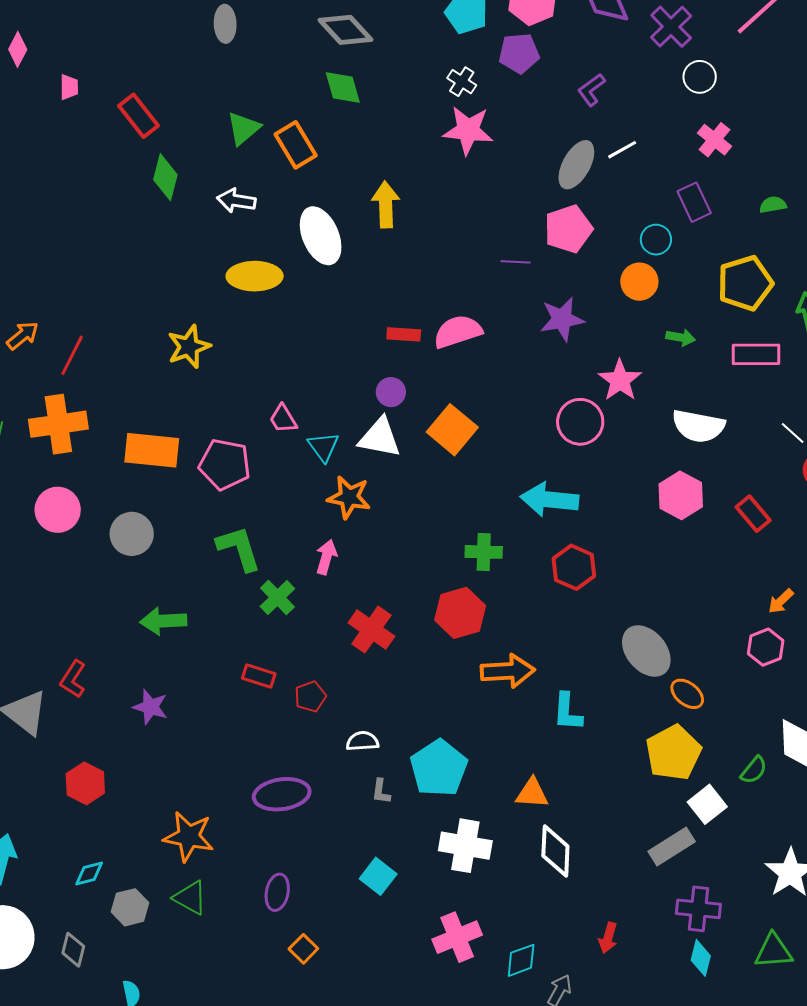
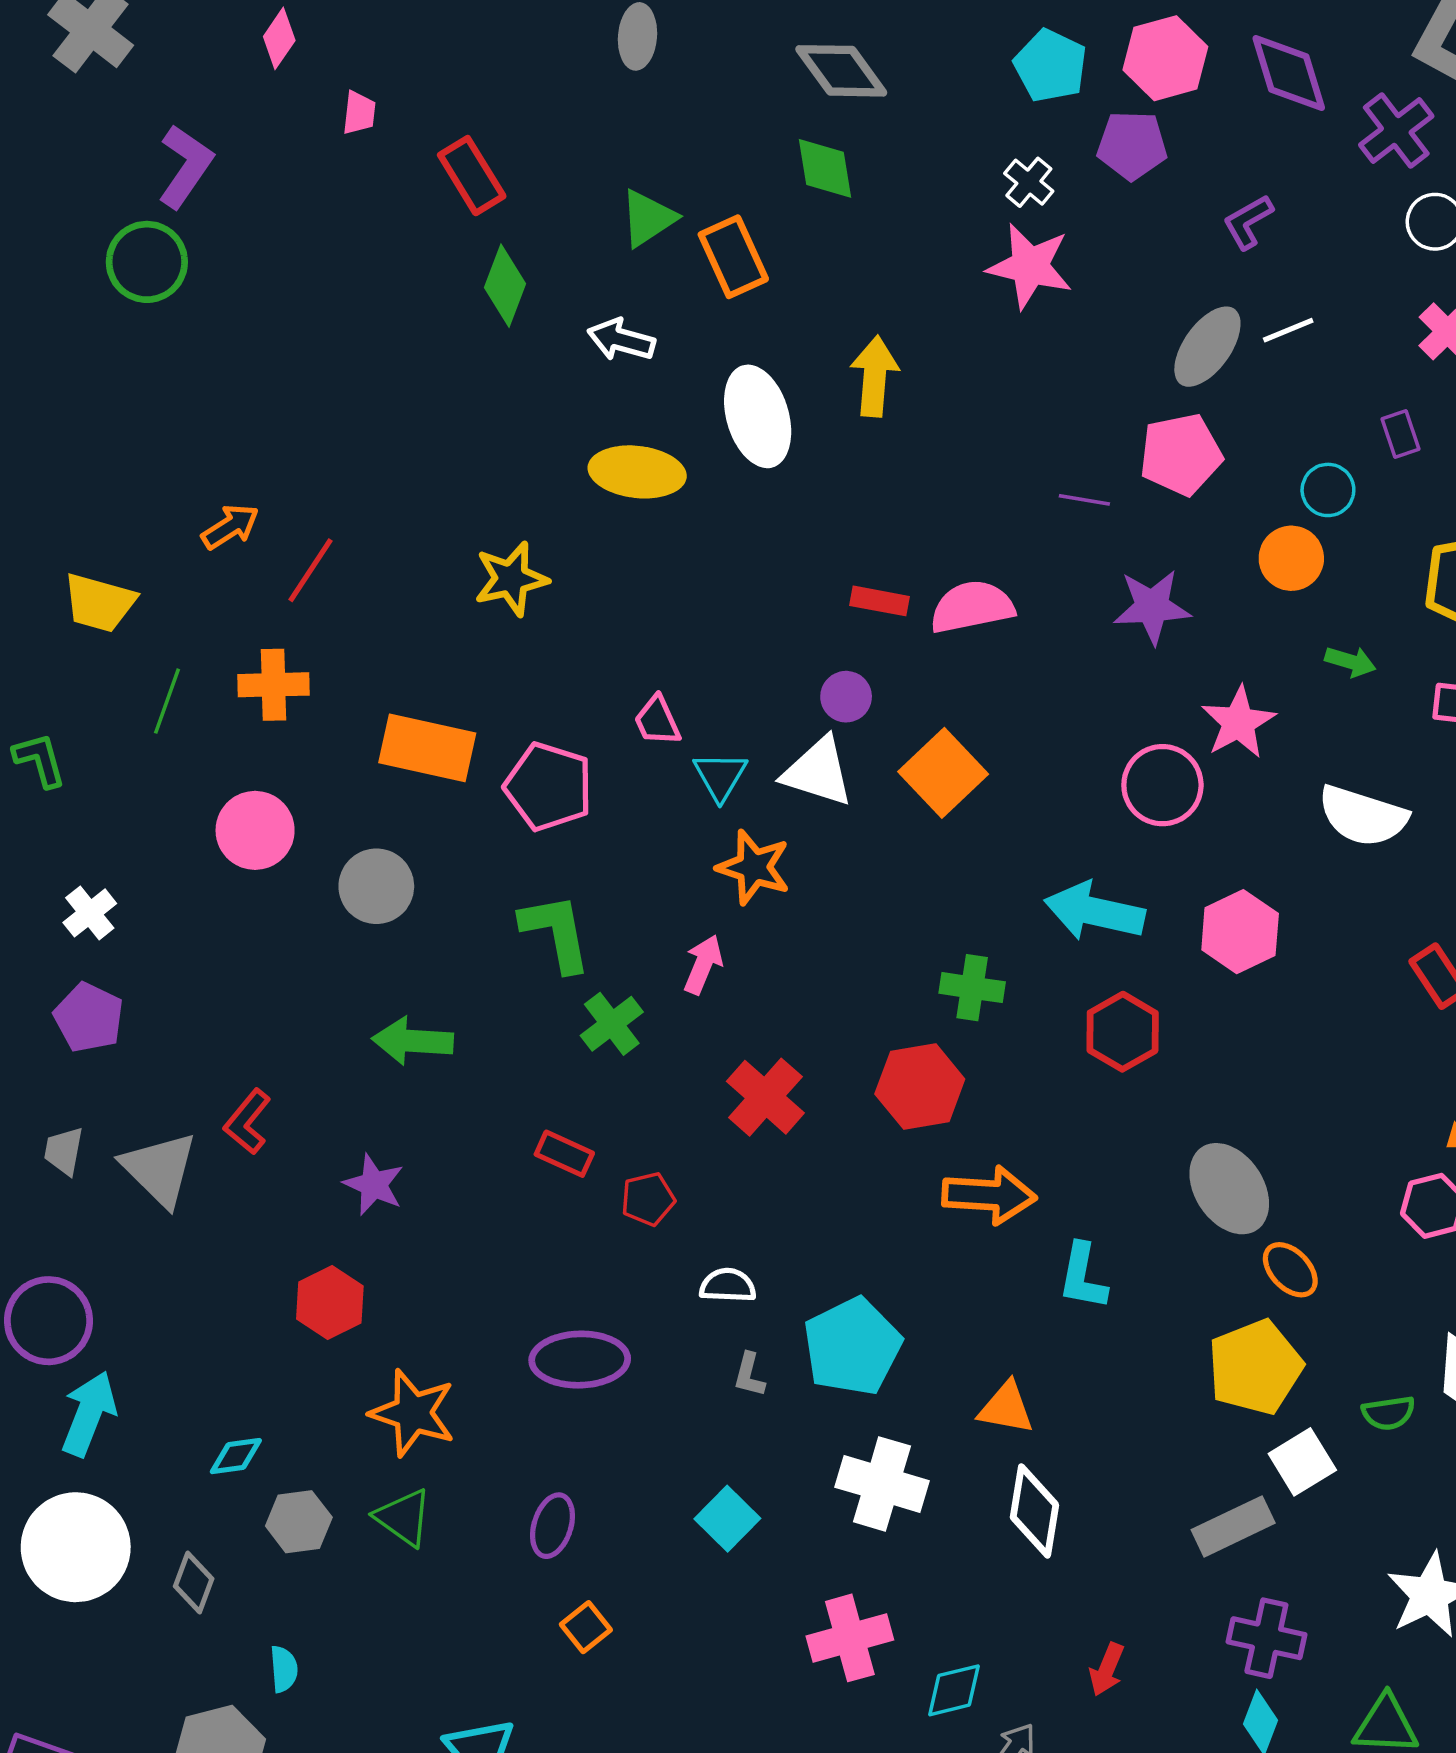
purple rectangle: (694, 202) -> (1400, 434), size x0.7
orange cross: (58, 424) -> (273, 685), size x0.7
pink hexagon: (681, 495) -> (1240, 932), moved
green semicircle: (754, 770) -> (1388, 1413), turned 36
red hexagon: (85, 783) -> (330, 1303), moved

